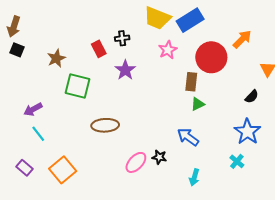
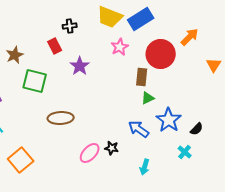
black cross: (122, 38) -> (70, 26), moved
black semicircle: (252, 97) -> (197, 129), moved
blue star: (247, 132) -> (169, 120), moved

